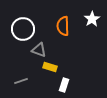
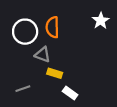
orange semicircle: (63, 26) -> (52, 27), moved
white rectangle: (64, 85) -> (70, 93), turned -72

